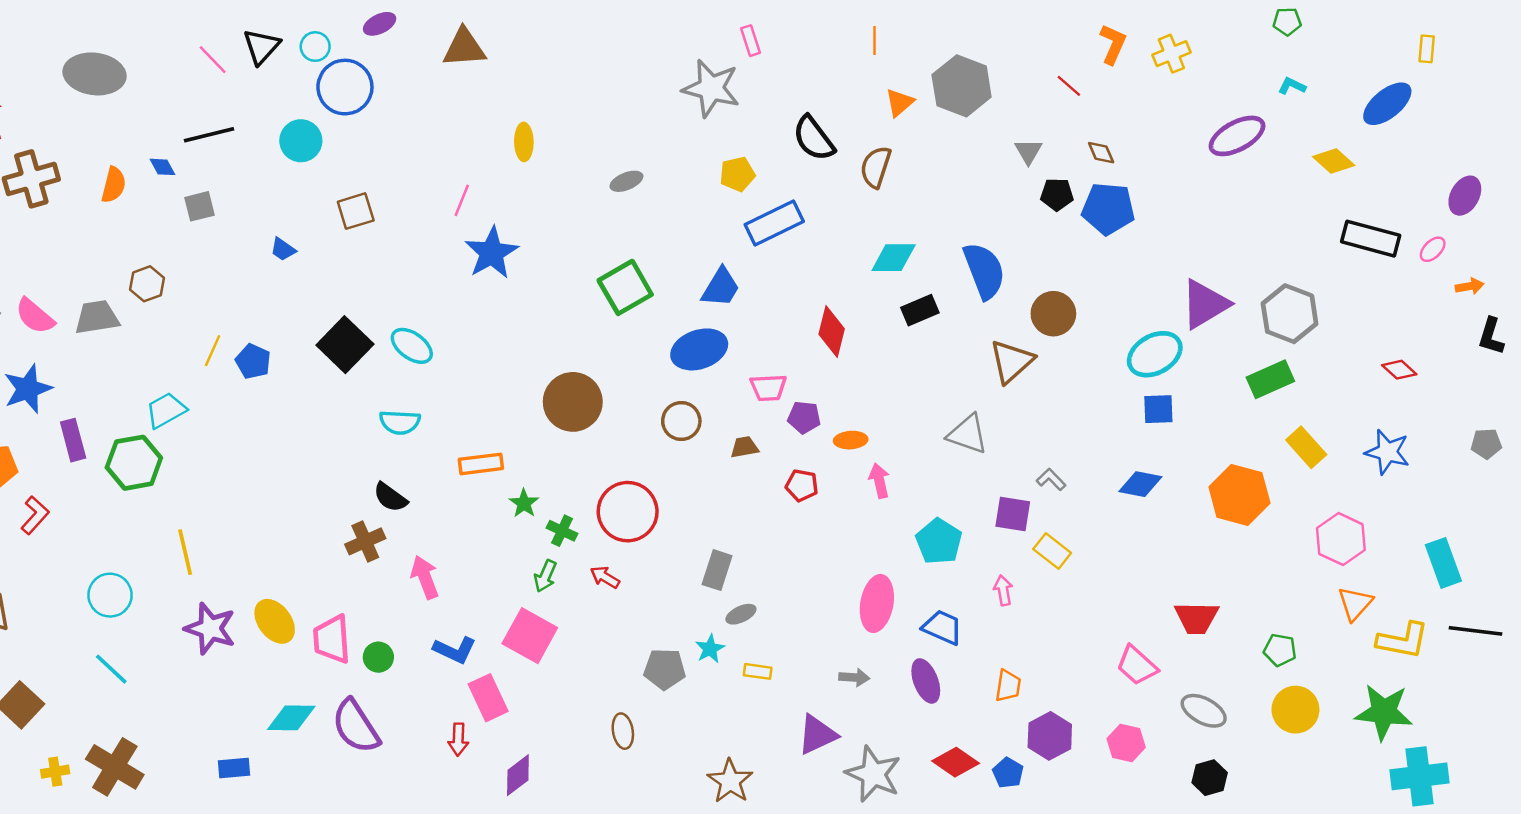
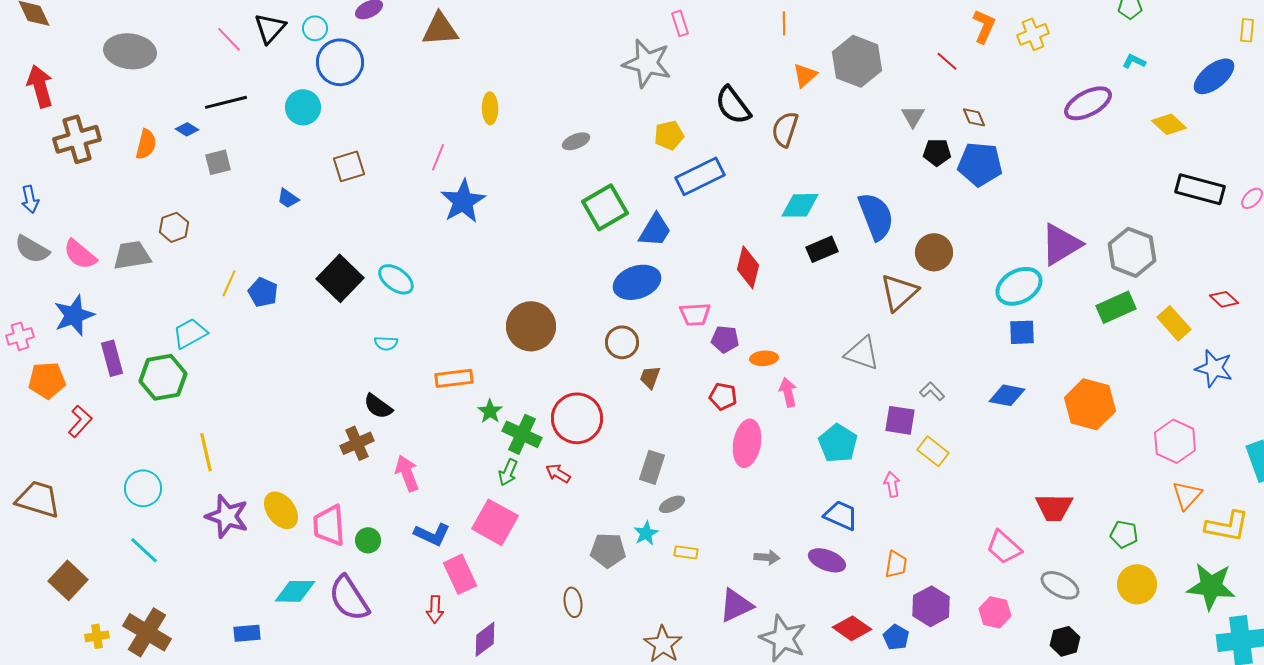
blue diamond: (163, 167) -> (187, 129), turned -30
green square: (625, 287) -> (605, 207), moved
cyan semicircle: (400, 422) -> (386, 343), size x0.7
brown trapezoid: (744, 447) -> (650, 377), moved, turned -60
yellow rectangle: (1306, 447) -> (1174, 323), moved
green cross: (562, 531) -> (522, 434), size x1.5
pink ellipse: (877, 603) -> (747, 443), moved
purple ellipse: (926, 681) -> (827, 560), turned -48

